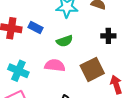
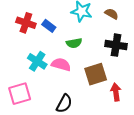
black cross: (108, 36) -> (116, 45), size x1.5
cyan cross: (18, 71) -> (37, 61), moved

